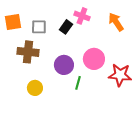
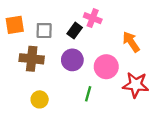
orange arrow: (116, 22) -> (131, 42), moved
purple circle: (64, 65) -> (72, 60), moved

